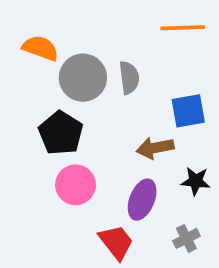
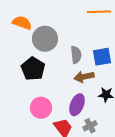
gray semicircle: (129, 78) -> (76, 55), moved
pink circle: (76, 185) -> (41, 108), moved
gray cross: (186, 238) -> (90, 126), moved

